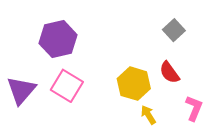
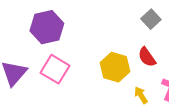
yellow arrow: (148, 115) -> (141, 95), moved

